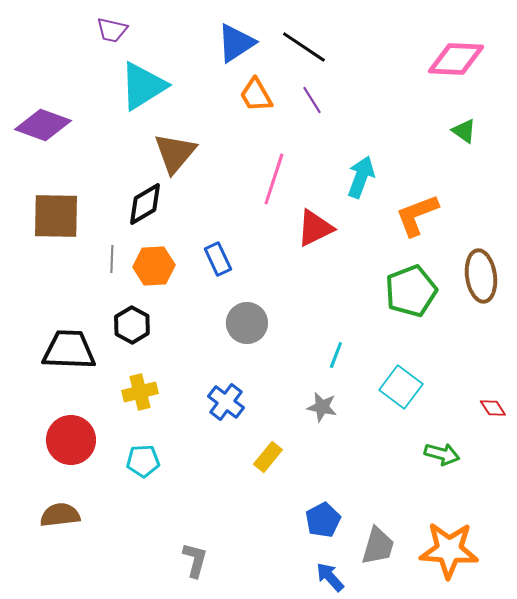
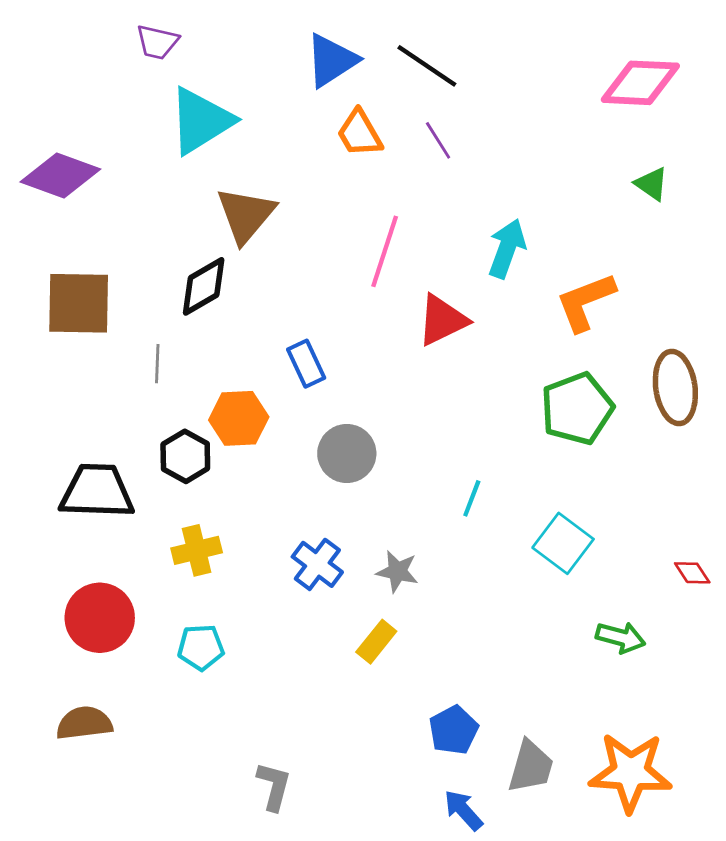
orange hexagon: (154, 266) -> (239, 418), moved
gray star: (322, 407) -> (397, 571), moved

